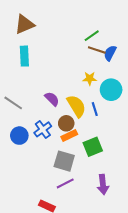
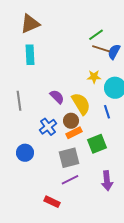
gray line: (13, 103) -> (19, 101), turned 48
blue line: (95, 109) -> (107, 112), moved
blue circle: (19, 136) -> (25, 153), moved
gray square: (64, 161) -> (69, 158), turned -30

